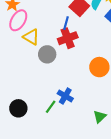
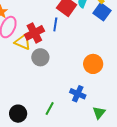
red cross: (68, 38) -> (34, 33), moved
blue cross: (65, 96) -> (78, 94), moved

